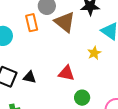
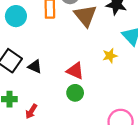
green circle: (82, 98) -> (75, 93), moved

